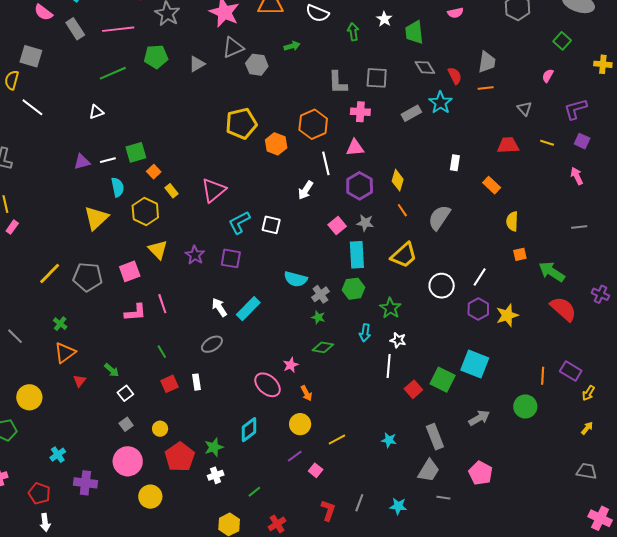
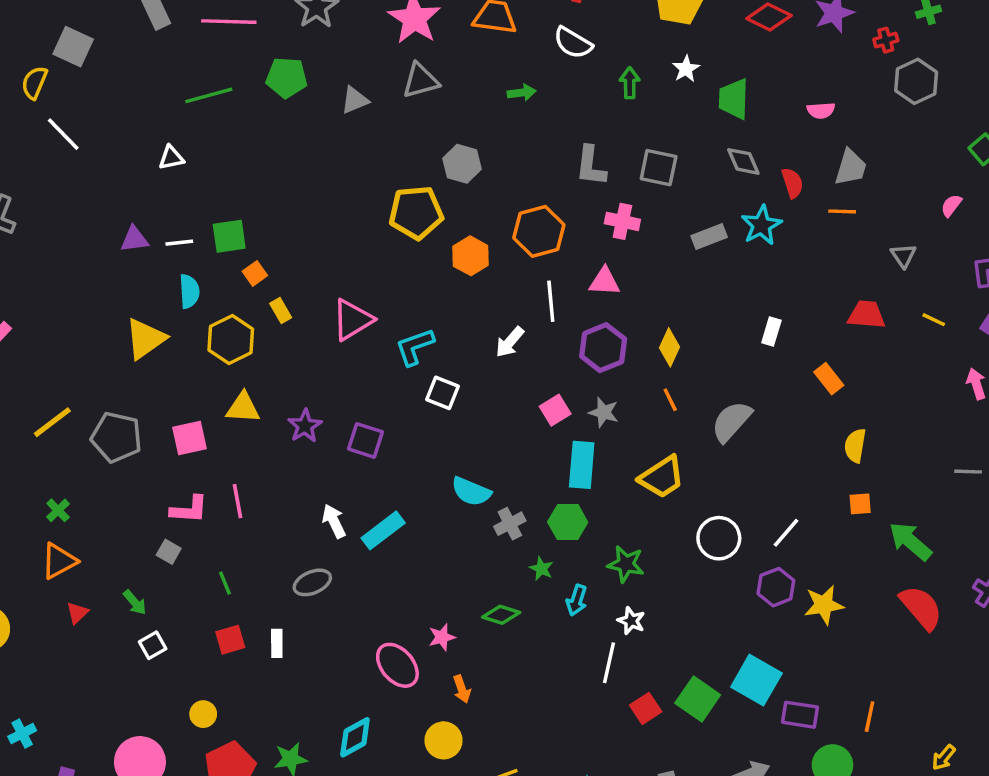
pink semicircle: (455, 13) -> (821, 110), moved
gray hexagon: (257, 65) -> (462, 164), moved
cyan L-shape: (239, 222) -> (415, 347), moved
yellow triangle: (158, 250) -> (243, 408), turned -50
green star: (390, 308) -> (626, 564), turned -30
green star: (318, 317) -> (541, 569), moved
purple rectangle: (571, 371) -> (800, 715), moved, turned -30
gray square: (126, 424) -> (169, 552), moved, turned -32

